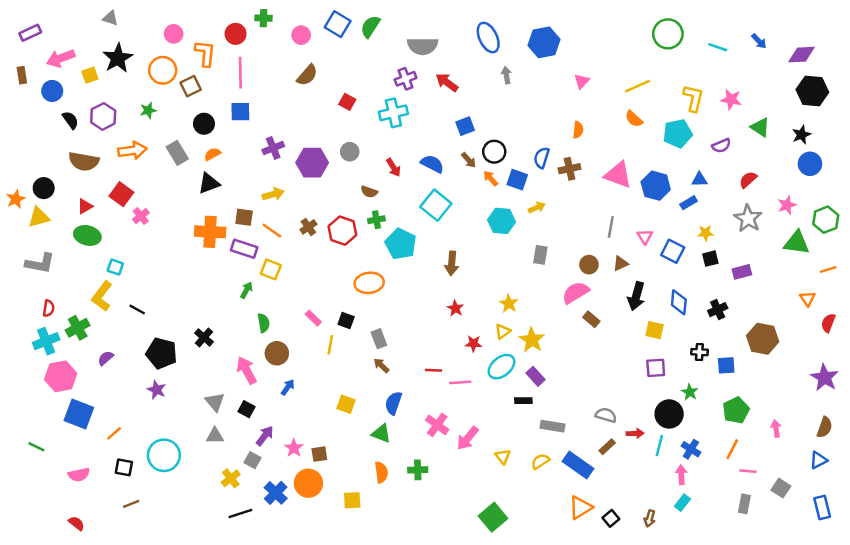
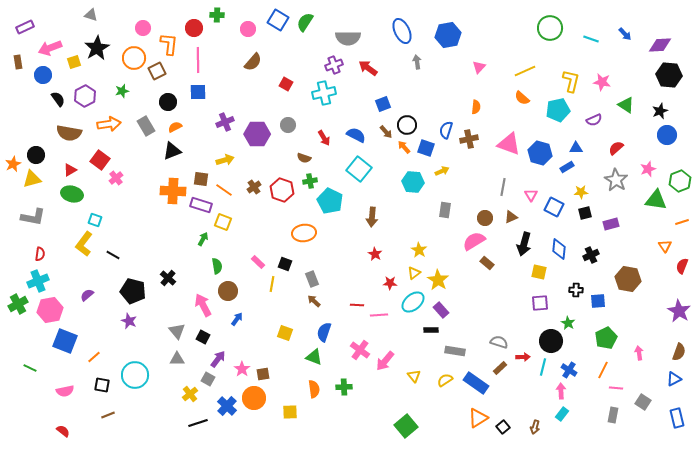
green cross: (78, 328) -> (18, 304), moved

